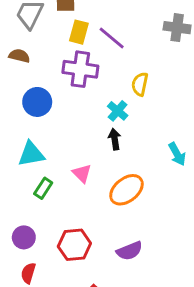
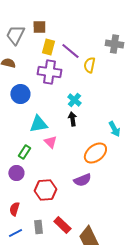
yellow semicircle: (140, 84) -> (89, 65), moved
cyan triangle: (31, 154) -> (38, 124), moved
orange ellipse: (126, 190) -> (95, 153), moved
purple circle: (24, 237) -> (16, 173), moved
purple semicircle: (129, 251) -> (82, 180), moved

